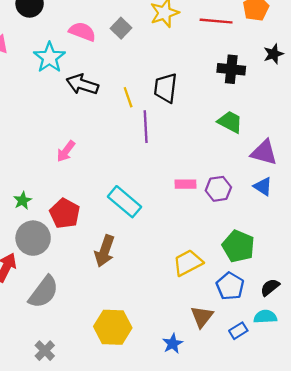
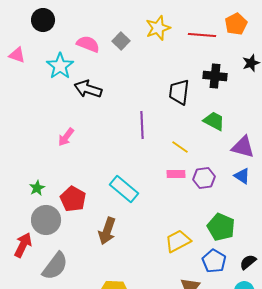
black trapezoid: (166, 88) -> (179, 92), moved
yellow line: (128, 97) -> (180, 147), moved, turned -36
pink arrow: (66, 151) -> (66, 137), moved

